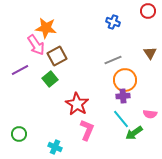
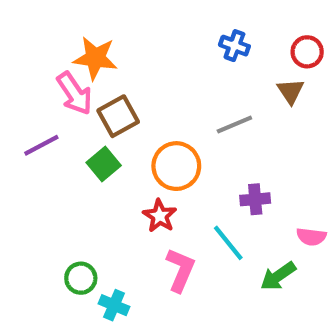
red circle: (148, 11) -> (307, 52), moved
brown triangle: (150, 53) -> (291, 91), moved
orange circle: (125, 80) -> (176, 166), moved
red star: (77, 104) -> (160, 216), size x0.7
cyan line: (121, 119) -> (228, 243), moved
green circle: (19, 134) -> (81, 278), moved

